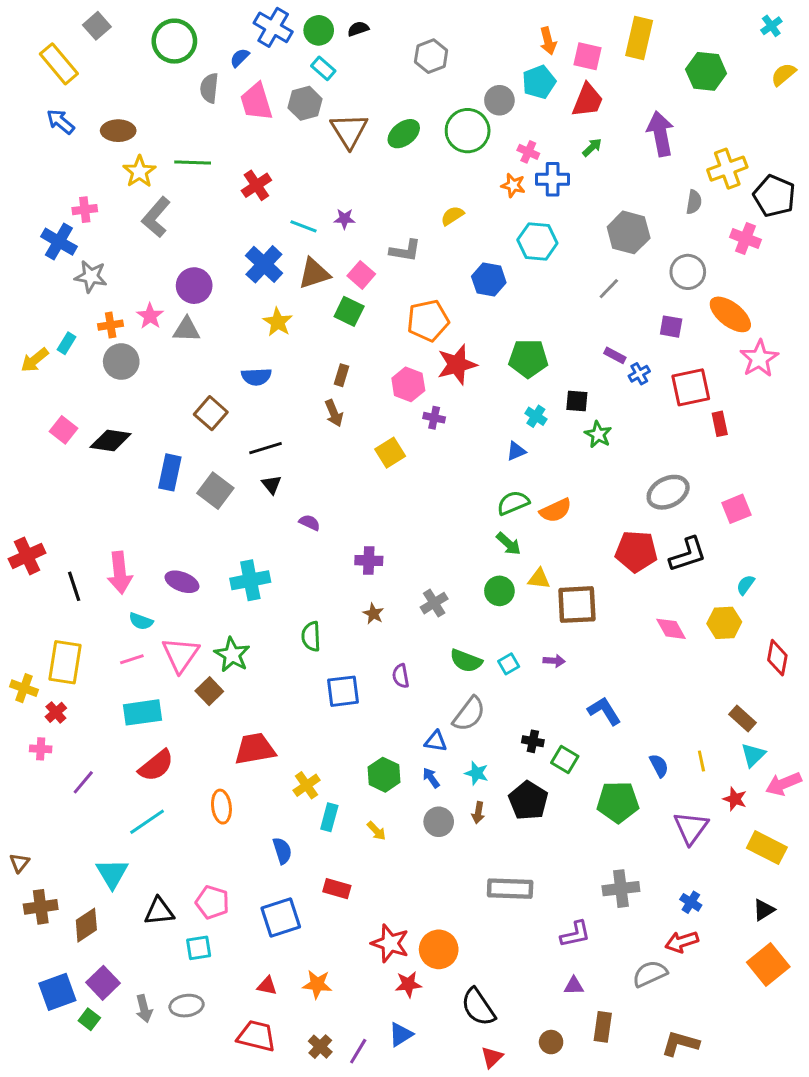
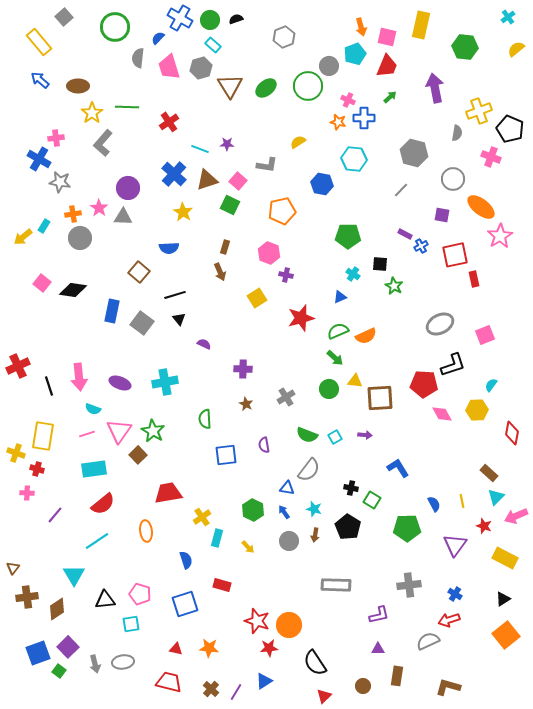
red star: (457, 365) -> (301, 318), moved
red pentagon: (636, 551) -> (424, 384), moved
red cross: (56, 712) -> (37, 469), turned -32

